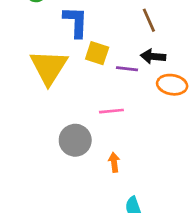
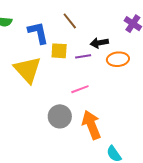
brown line: (149, 20) -> (70, 21), moved
orange arrow: (114, 162) -> (91, 125), size x2.0

